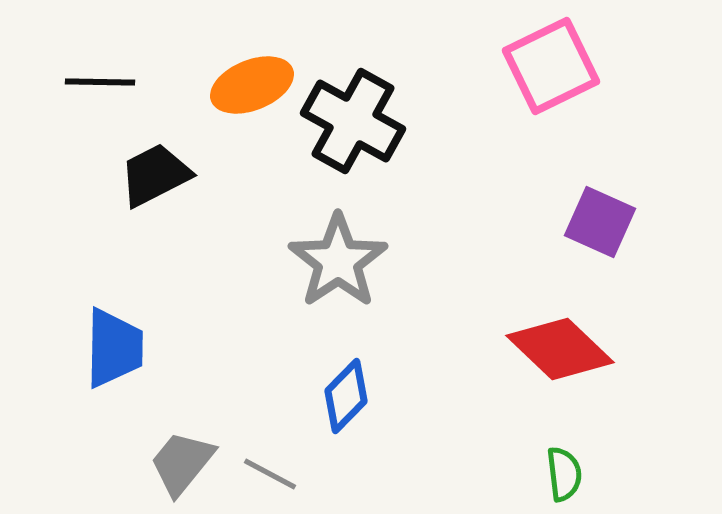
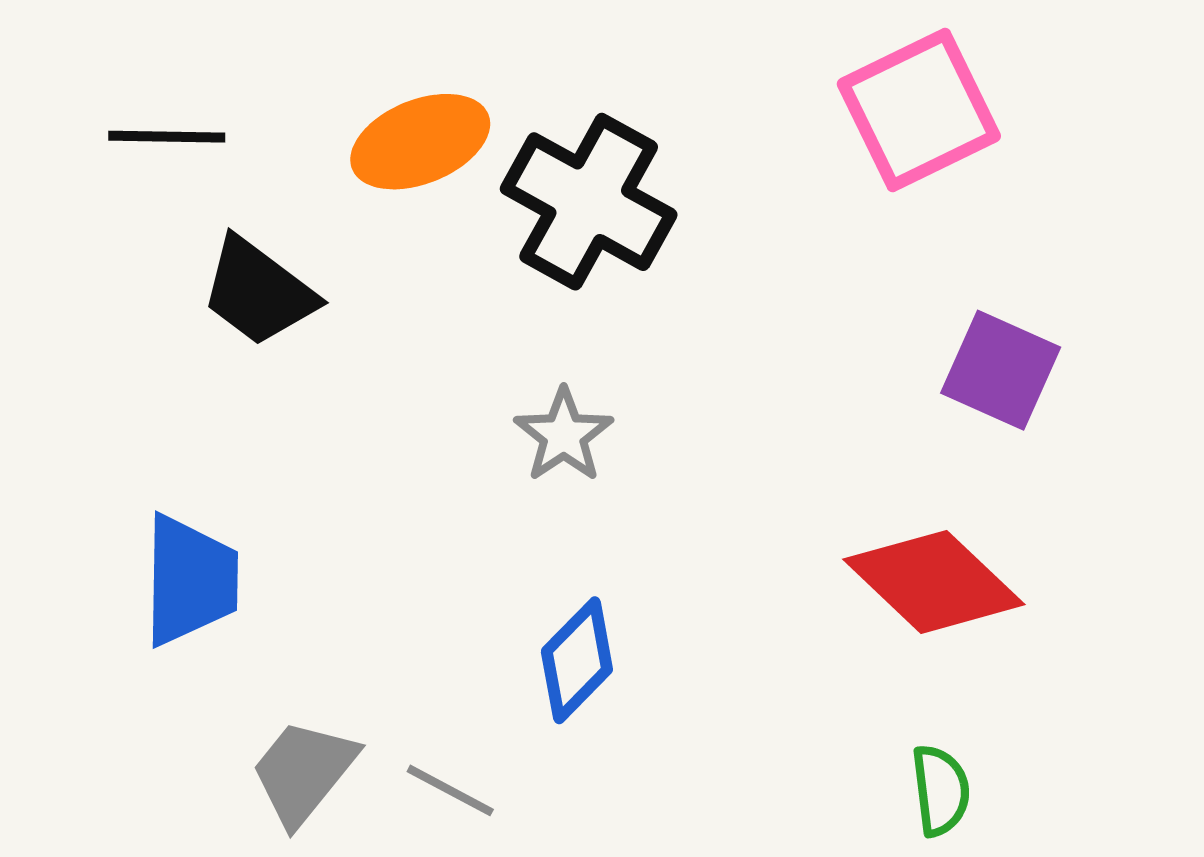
black trapezoid: (155, 175) -> (258, 292), turned -116
gray star: (338, 261) -> (564, 435), size x0.6

